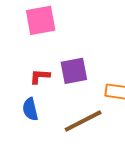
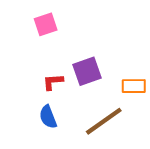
pink square: (41, 20) -> (46, 24), size x0.7

